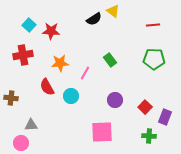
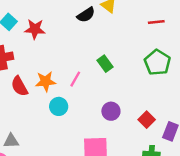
green pentagon: (154, 59) -> (157, 62), turned 30
orange star: (60, 63) -> (46, 81), moved
red semicircle: (47, 87) -> (19, 86), moved

